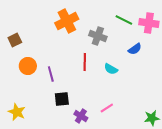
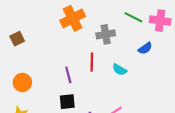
gray cross: (98, 36) -> (106, 34), turned -30
orange circle: (28, 66) -> (22, 82), moved
purple line: (51, 74) -> (68, 75), moved

